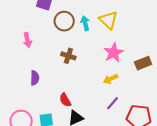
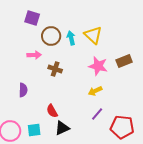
pink arrow: (27, 40) -> (34, 55), moved, turned -80
pink star: (114, 53) -> (98, 66), turned -30
brown rectangle: (143, 63) -> (124, 61), moved

